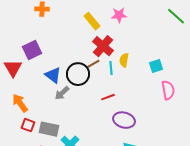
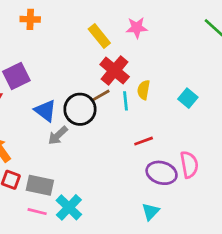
cyan square: (156, 66) -> (188, 98), turned -32
pink semicircle: (168, 90) -> (189, 165), moved
red line: (108, 97) -> (144, 141), moved
purple ellipse: (124, 120) -> (162, 173), moved

